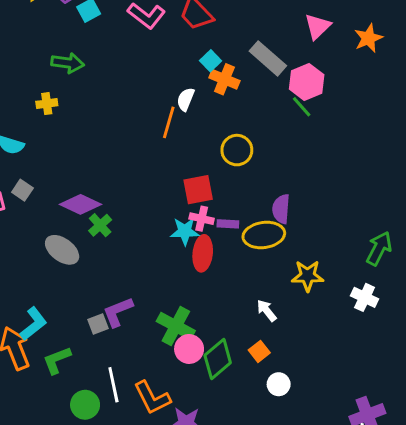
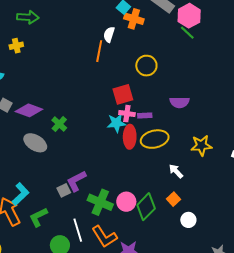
purple diamond: (81, 204) -> (29, 110), moved
purple semicircle: (281, 209) -> (180, 102), turned -90
yellow ellipse: (264, 235) -> (155, 139), moved
green cross: (176, 326) -> (100, 202), moved

